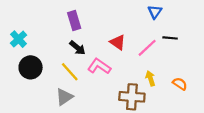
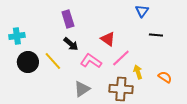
cyan cross: (19, 39) -> (17, 36), turned 35
pink line: (147, 48) -> (121, 58), moved
yellow line: (70, 72) -> (53, 61), moved
gray triangle: (64, 97) -> (82, 89), moved

